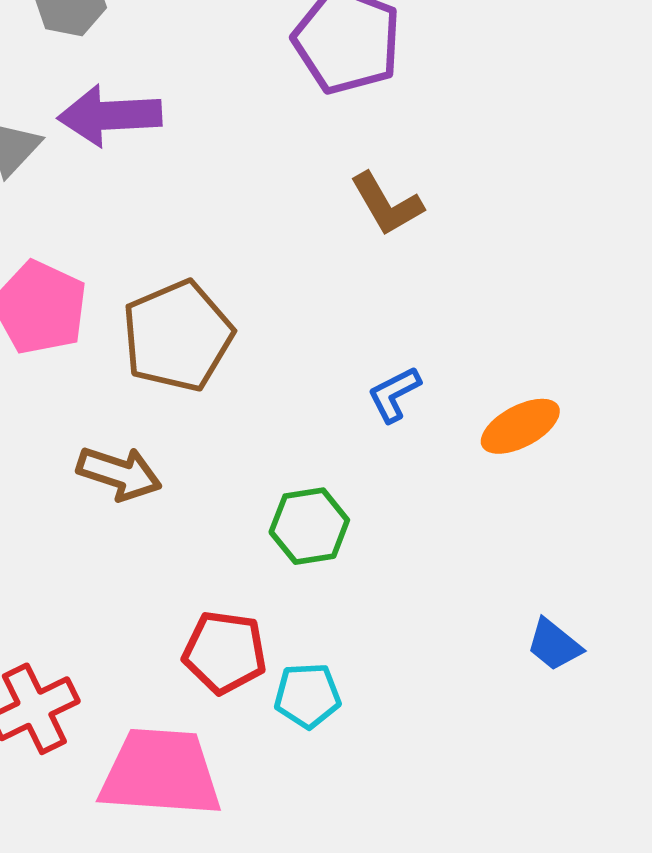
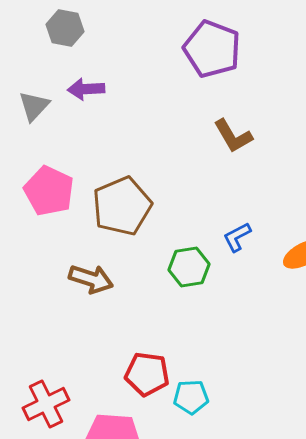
purple arrow: (110, 116) -> (86, 89), size x0.7
green hexagon: (309, 526) -> (189, 267), moved

